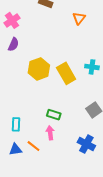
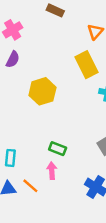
yellow rectangle: (66, 73) -> (87, 65), moved

